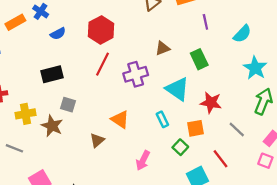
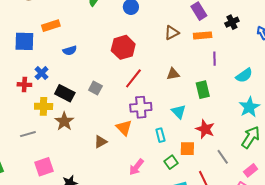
blue cross: (41, 11) -> (42, 73), moved
blue semicircle: (58, 34) -> (70, 51), moved
red line: (102, 64) -> (133, 78), moved
black rectangle: (52, 74) -> (65, 93), moved, turned 30
purple cross: (136, 74) -> (141, 107), moved
cyan triangle: (177, 89) -> (179, 112), size x0.7
gray square: (68, 105) -> (95, 88), moved
gray line: (14, 148) -> (28, 134), turned -49

